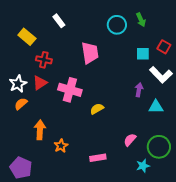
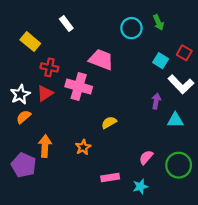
pink trapezoid: (90, 53) -> (101, 60), turned -60
cyan square: (143, 54) -> (161, 61), turned 32
pink cross: (70, 90) -> (79, 87), moved
orange star: (61, 146) -> (83, 147), moved
cyan star: (143, 166) -> (140, 187), moved
purple pentagon: (21, 168) -> (24, 165), moved

